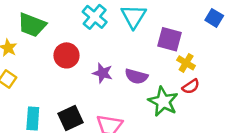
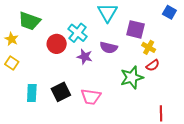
cyan cross: (95, 17) -> (78, 33), moved
purple semicircle: (136, 76) -> (109, 48), moved
green star: (163, 102) -> (132, 77), turned 30

